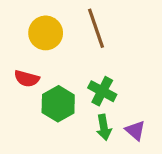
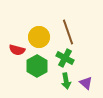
brown line: (96, 28) -> (68, 32), moved
yellow circle: (46, 33) -> (39, 37), moved

